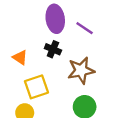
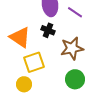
orange triangle: (20, 58) -> (20, 37), size x1.6

